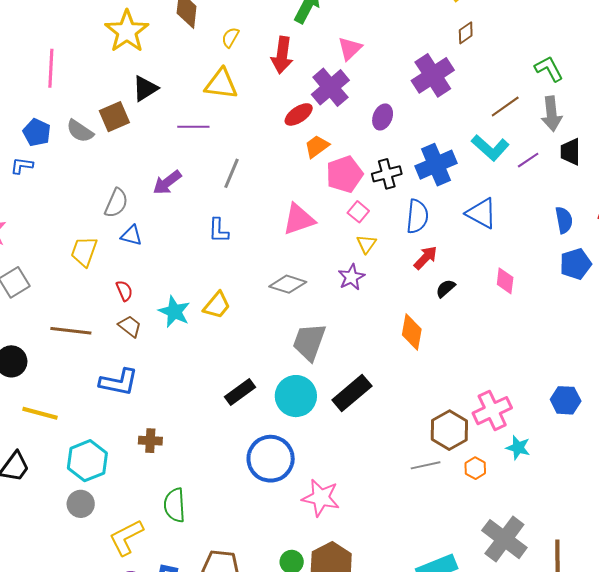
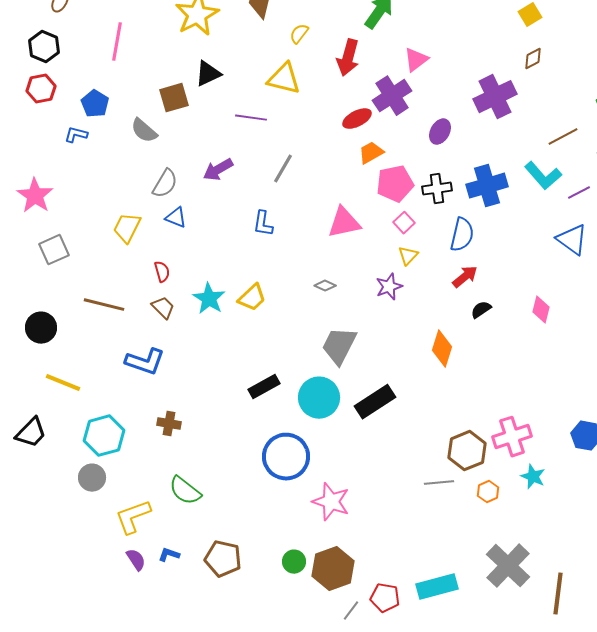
gray semicircle: (80, 131) -> (144, 131), moved
blue triangle: (481, 213) -> (572, 240), moved
gray diamond: (288, 284) -> (325, 286), size x0.6
green semicircle: (175, 505) -> (185, 491), turned -56

